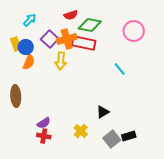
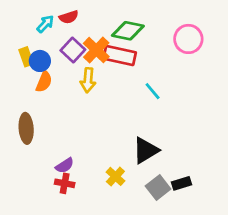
red semicircle: (71, 15) -> (69, 17), moved
orange cross: (67, 39) -> (96, 50), turned -30
cyan line: (120, 69) -> (153, 91), moved
black triangle: (103, 112) -> (146, 150), size x1.5

